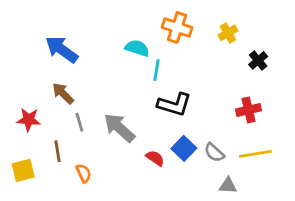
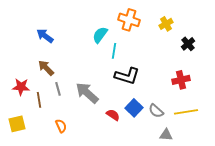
cyan semicircle: (137, 48) -> (100, 35), turned -72
blue arrow: (62, 49) -> (45, 36), size x0.7
brown line: (57, 151) -> (39, 100), moved

